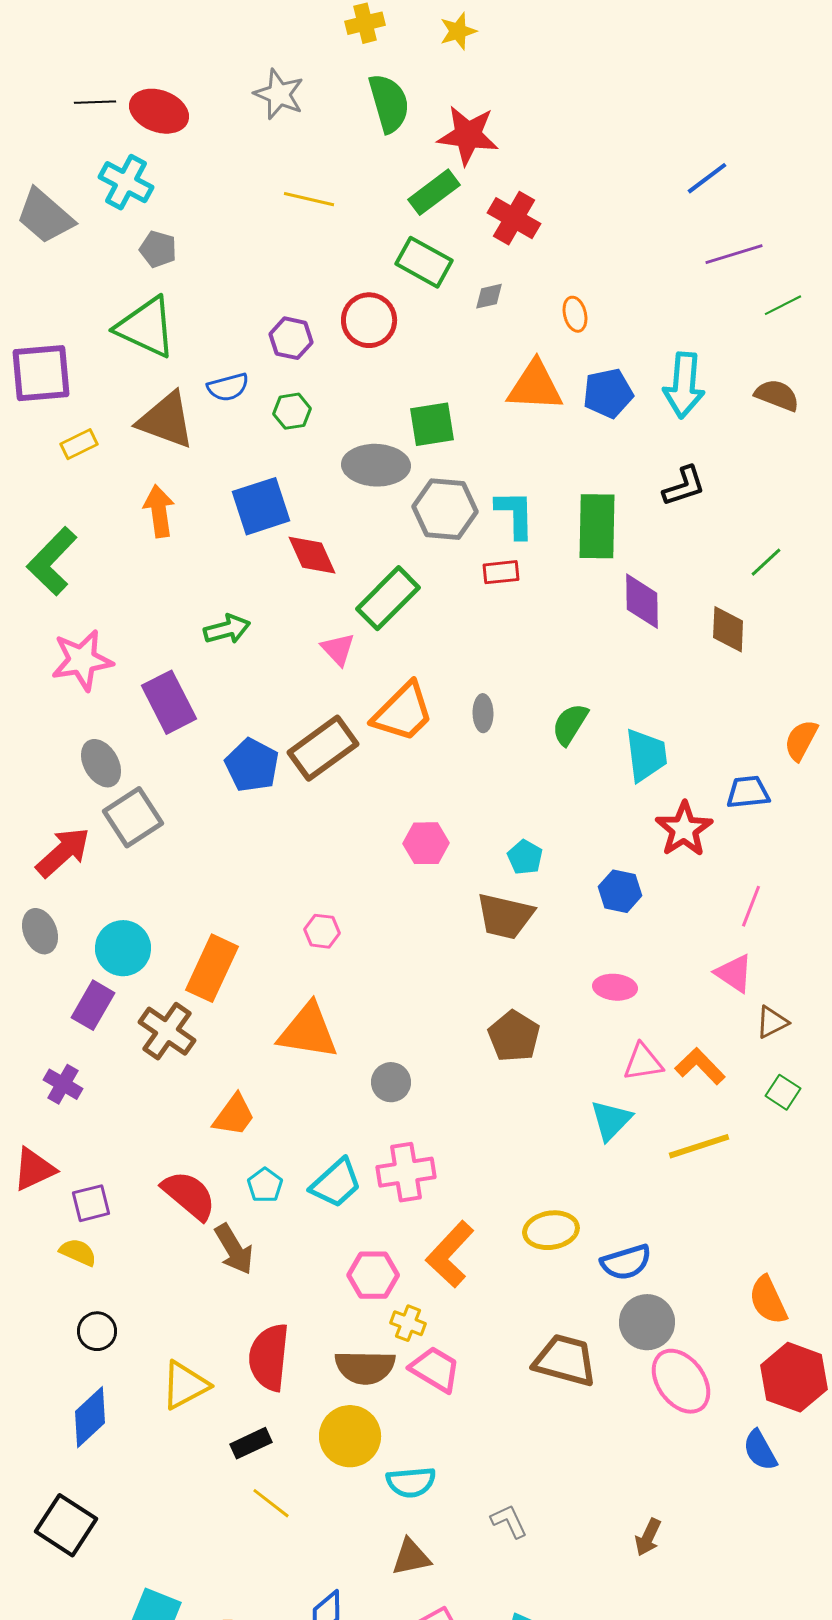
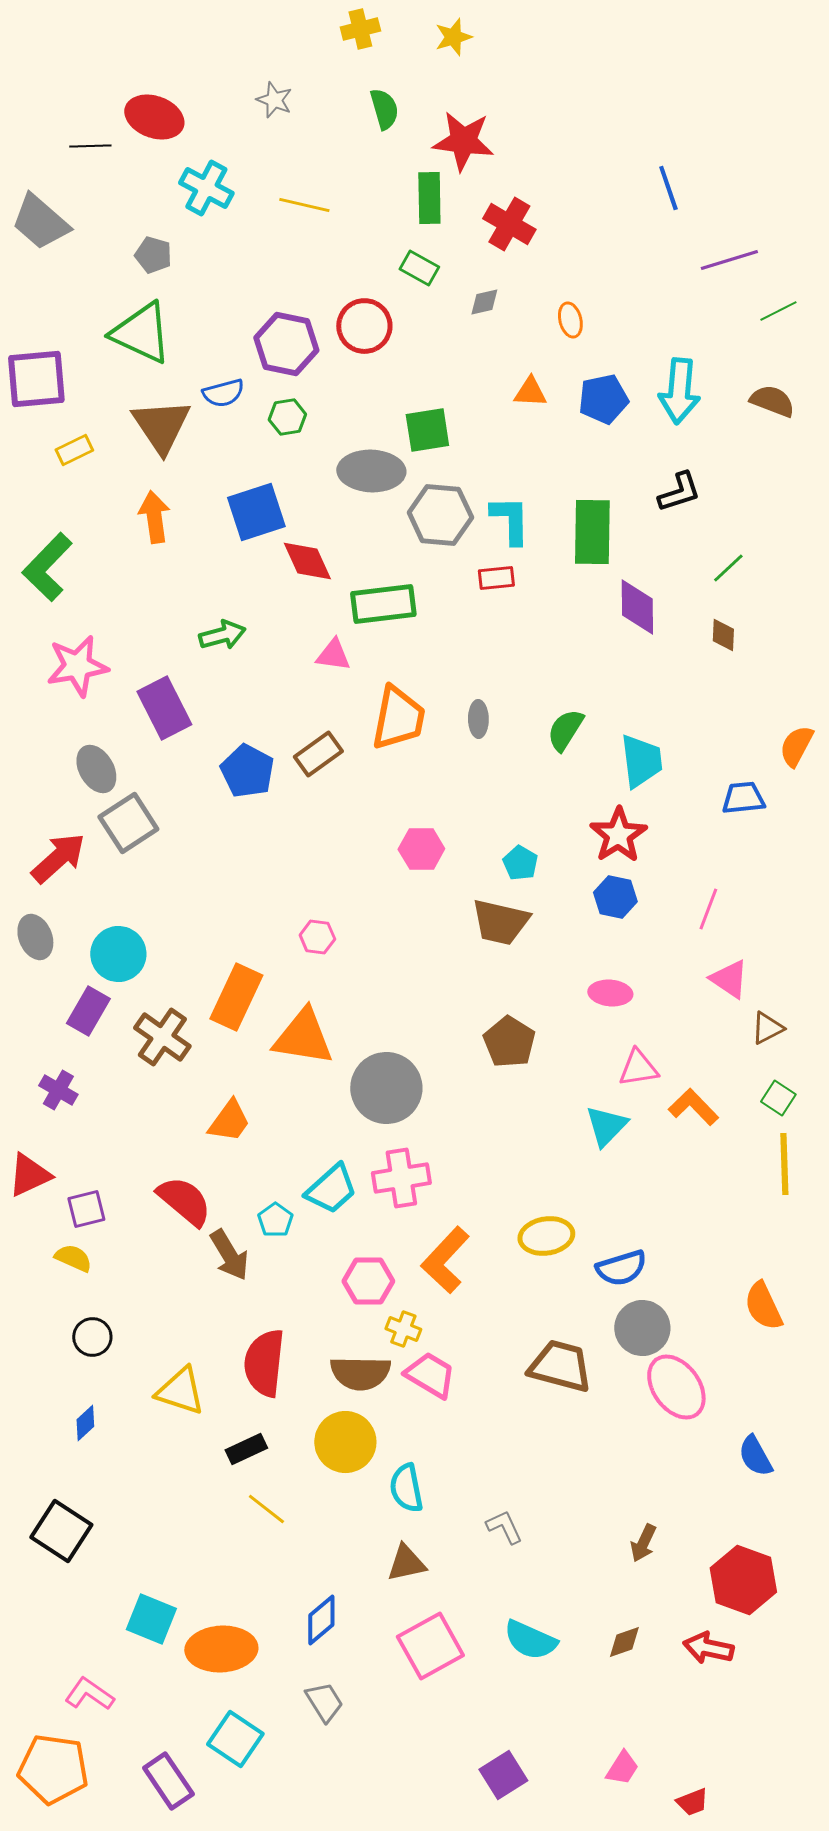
gray star: (279, 94) -> (274, 100), size x0.7
black line: (95, 102) -> (90, 146), moved
green semicircle: (389, 103) -> (384, 109), size x0.7
blue line: (707, 178) -> (668, 188), moved, turned -72
cyan cross: (126, 182) -> (206, 188), moved
green rectangle: (434, 192) -> (429, 198), turned -54
green rectangle: (424, 262) -> (419, 268), size x0.7
purple hexagon: (291, 338) -> (286, 344), size x1.5
orange triangle: (535, 386) -> (530, 392), size x0.6
brown triangle: (166, 420) -> (161, 426), turned 36
green line: (766, 562) -> (728, 568), moved
green rectangle: (388, 598) -> (383, 604), turned 38
brown diamond: (728, 629) -> (723, 635), size x0.7
pink triangle: (338, 649) -> (333, 655), turned -39
orange trapezoid: (403, 712) -> (398, 718), turned -34
brown rectangle: (323, 748) -> (318, 754), size x0.7
red star: (684, 829) -> (618, 835), moved
pink line: (751, 906) -> (708, 909), moved
orange rectangle: (212, 968) -> (236, 997), moved
orange L-shape: (700, 1066) -> (693, 1107), moved
gray circle: (391, 1082) -> (386, 1088), size x1.8
yellow line: (699, 1146) -> (784, 1164), moved, turned -74
cyan pentagon: (265, 1185) -> (275, 1220), moved
red hexagon: (794, 1377) -> (743, 1580), moved
yellow triangle: (185, 1385) -> (180, 1391), turned 46
blue diamond: (90, 1417) -> (85, 1423), size x0.6
cyan semicircle: (411, 1482) -> (406, 1488), turned 84

